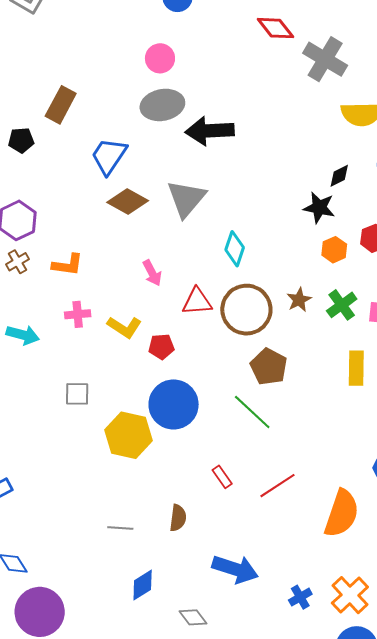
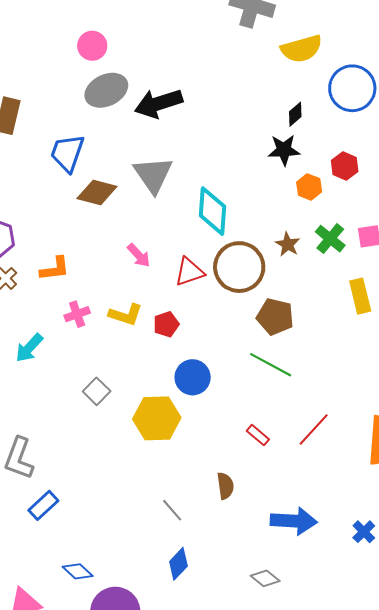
cyan diamond: (235, 249) -> (212, 211), size x1.4
cyan arrow: (23, 335) -> (29, 348), turned 132
gray square: (77, 394) -> (97, 391), turned -32
blue circle: (174, 404) -> (193, 377), size x0.7
gray line: (120, 528) -> (172, 510), turned 60
blue diamond: (143, 585) -> (178, 564), moved

